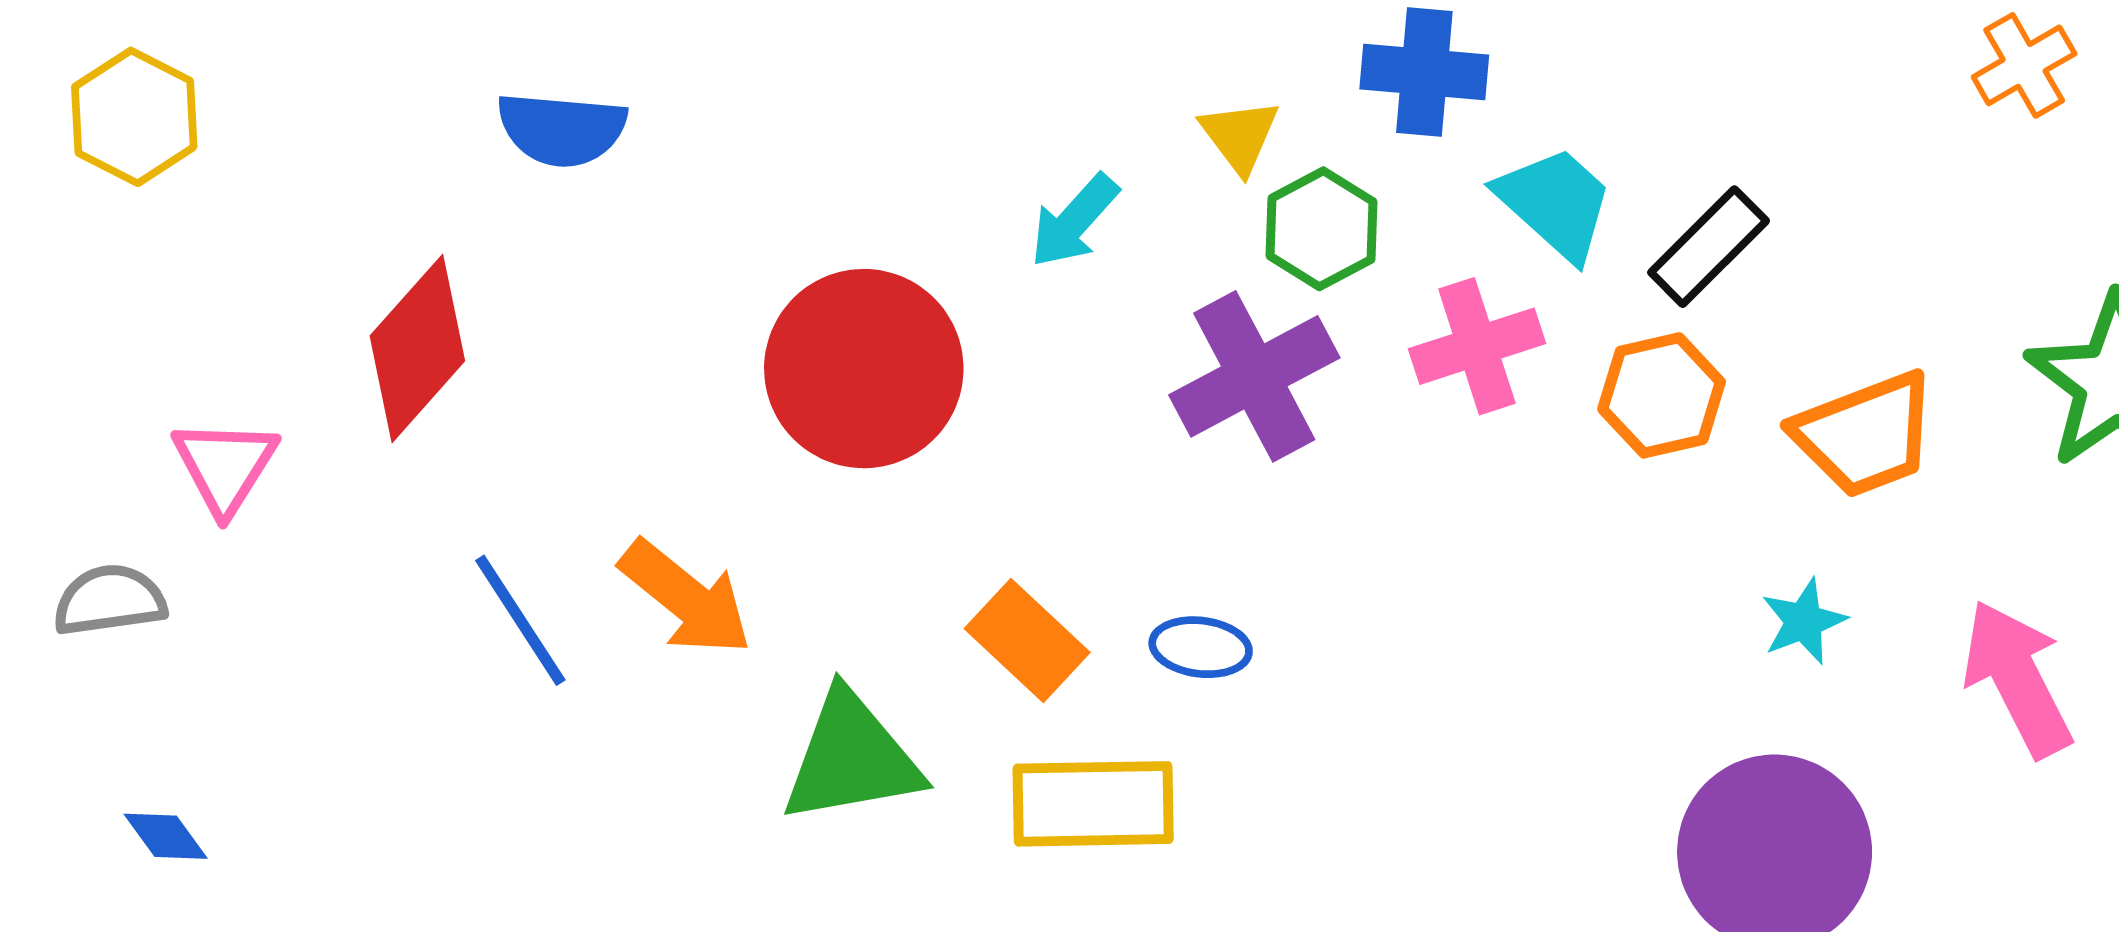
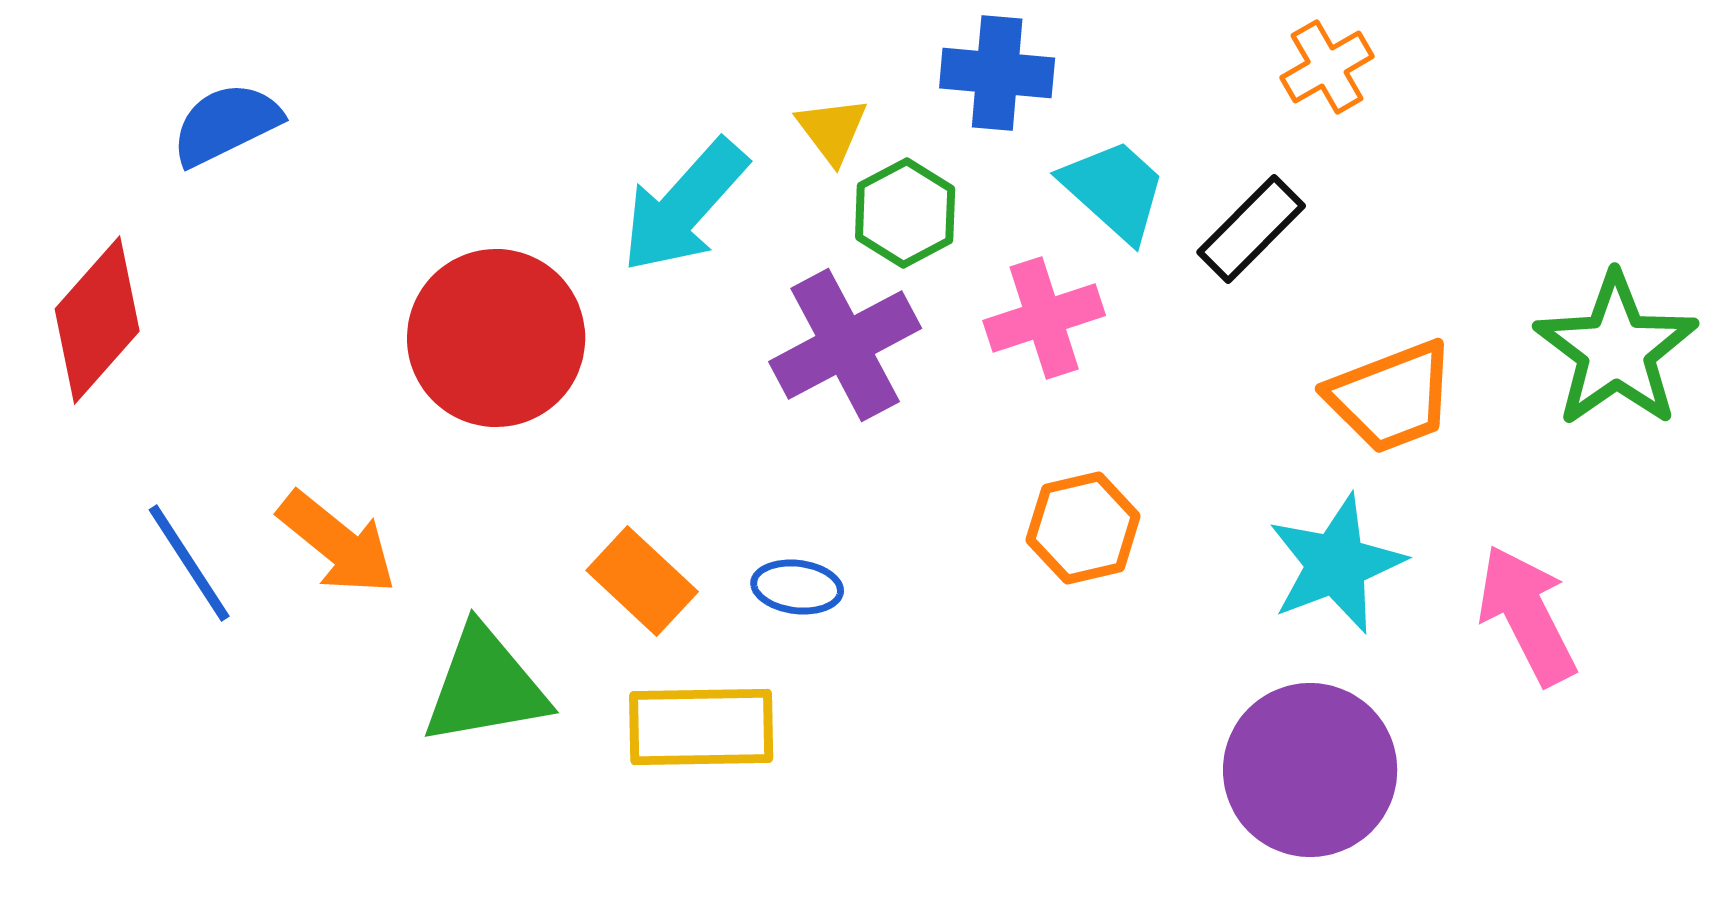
orange cross: (2024, 65) -> (1327, 67), moved
blue semicircle: (562, 129) -> (226, 124), turned 149
cyan arrow: (1074, 221) -> (684, 206), size x1.6
orange hexagon: (1662, 395) -> (1083, 528), moved
cyan star: (1804, 621) -> (1336, 564), size x1.8

